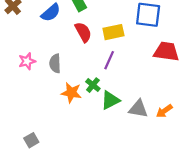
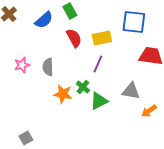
gray triangle: (138, 109) -> (131, 91), moved

